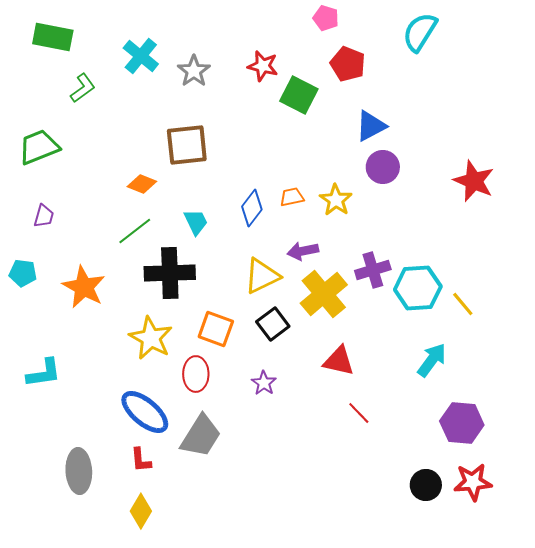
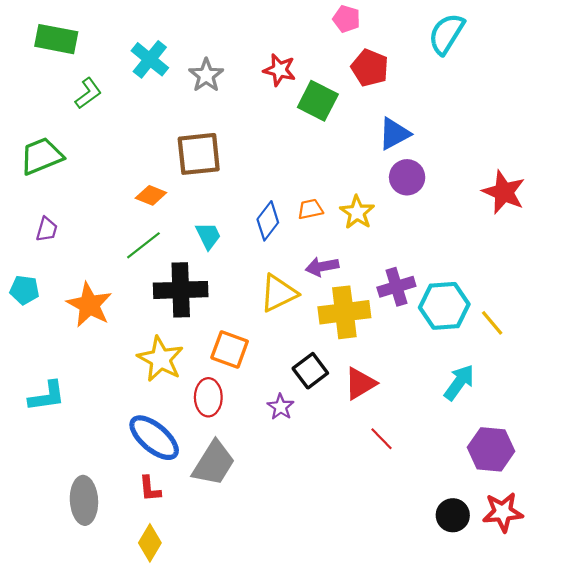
yellow cross: (324, 294) -> (344, 312), turned 33
black square: (273, 324) -> (310, 371), moved
red triangle: (339, 361) -> (360, 383), turned -44

